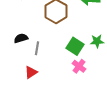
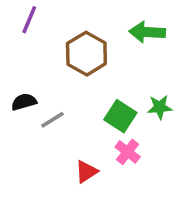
gray line: (37, 48) -> (52, 120), turned 48
red triangle: (31, 72) -> (86, 172), moved

